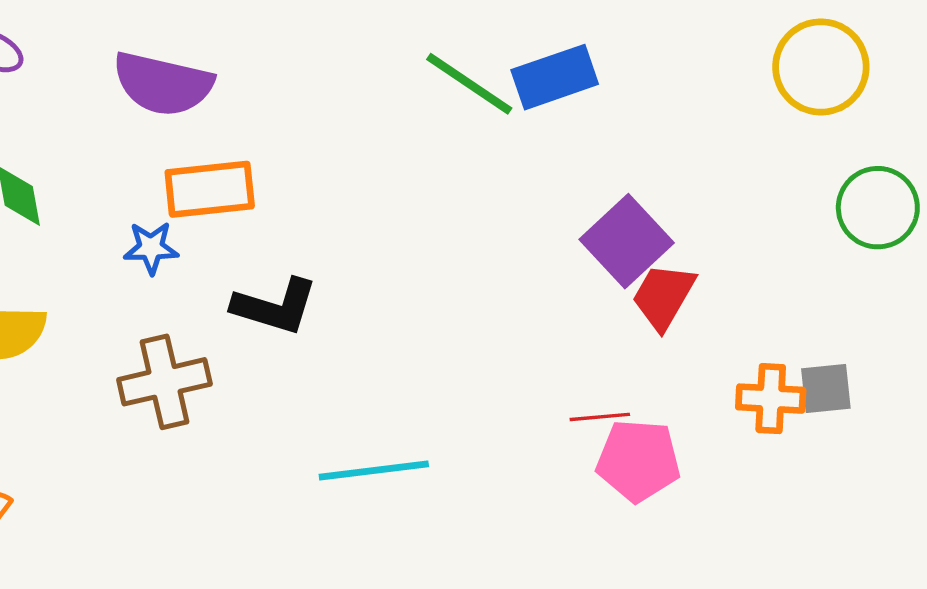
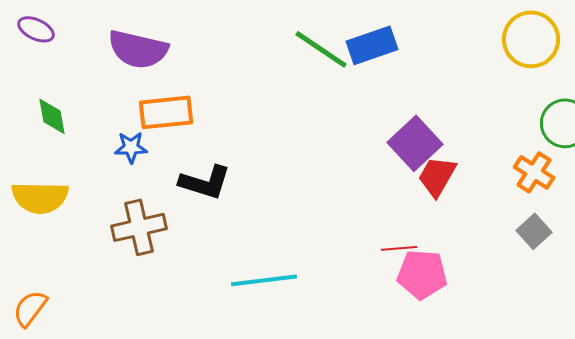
gray square: (826, 388) -> (534, 231), turned -36
orange cross: (771, 399) -> (534, 172), moved, turned 30

